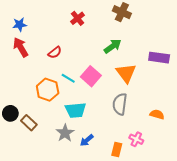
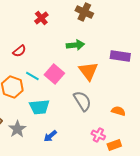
green arrow: (113, 46) -> (75, 45), turned 30
gray semicircle: (120, 104) -> (82, 101), turned 140
gray star: (65, 133) -> (17, 129), moved
orange rectangle: (117, 150) -> (114, 145), moved, turned 56

